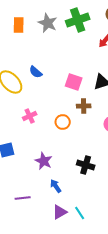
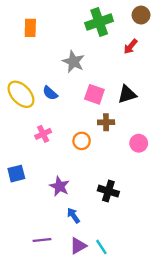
gray star: (48, 23) -> (73, 62), moved
blue semicircle: (36, 72) -> (50, 93), moved
purple line: (23, 198) -> (42, 240), moved

